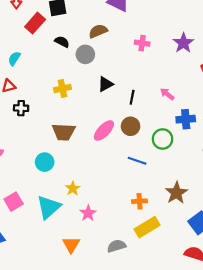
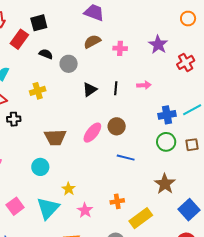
brown semicircle: (98, 31) -> (92, 42), moved
yellow cross: (63, 88) -> (38, 91), moved
pink arrow: (167, 94) -> (144, 85), moved, turned 144
black line: (132, 97) -> (116, 88), moved
green circle: (163, 139) -> (166, 142), moved
orange cross: (139, 201) -> (117, 201), moved

